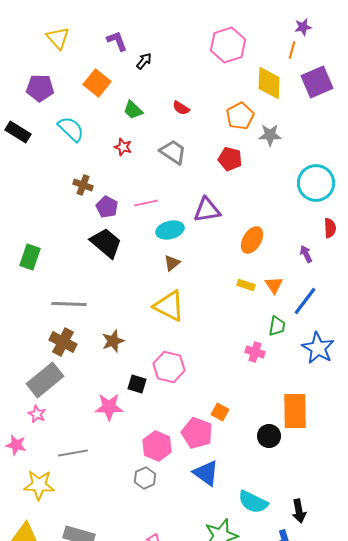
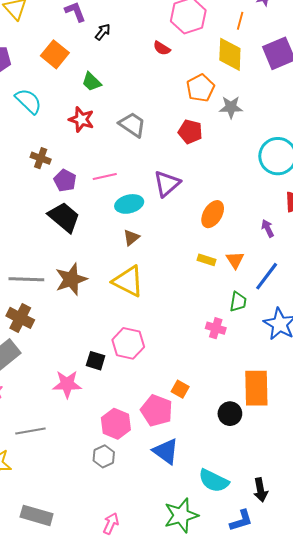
orange line: (292, 50) -> (240, 21), moved
red semicircle: (181, 108) -> (162, 48), moved
red star: (123, 147) -> (81, 119), size x1.4
purple triangle: (207, 210) -> (167, 184), turned -32
brown star: (113, 341) -> (71, 279), moved, size x1.4

